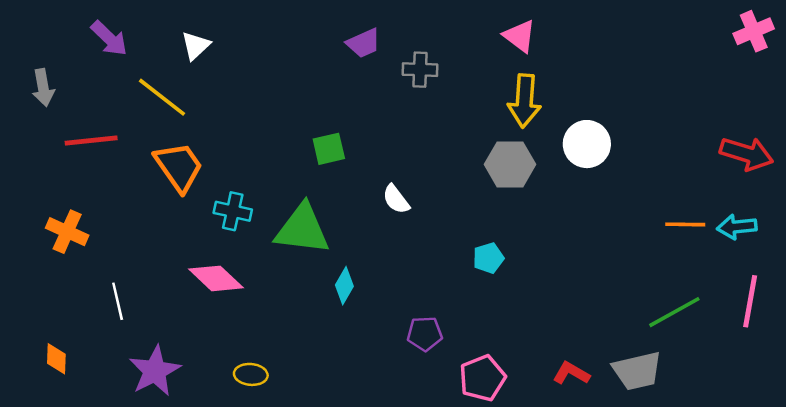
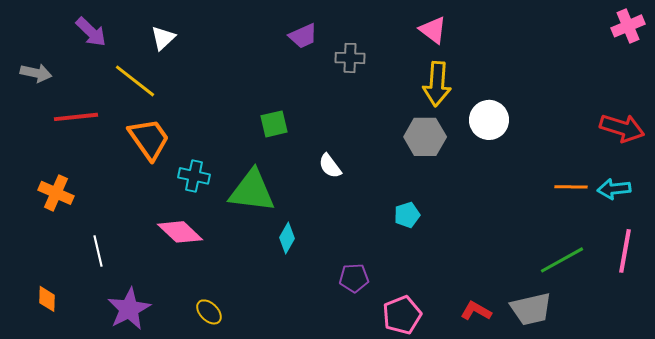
gray arrow: (43, 88) -> (36, 73), turned -68
yellow ellipse: (251, 374) -> (209, 312), turned 40

